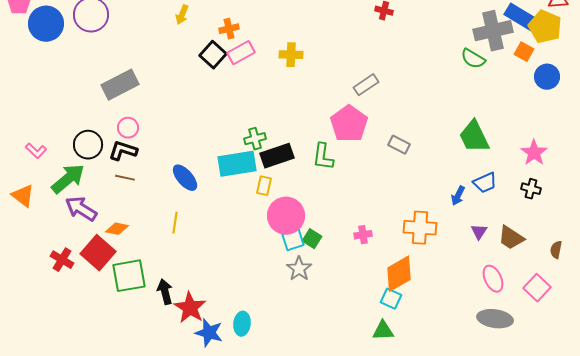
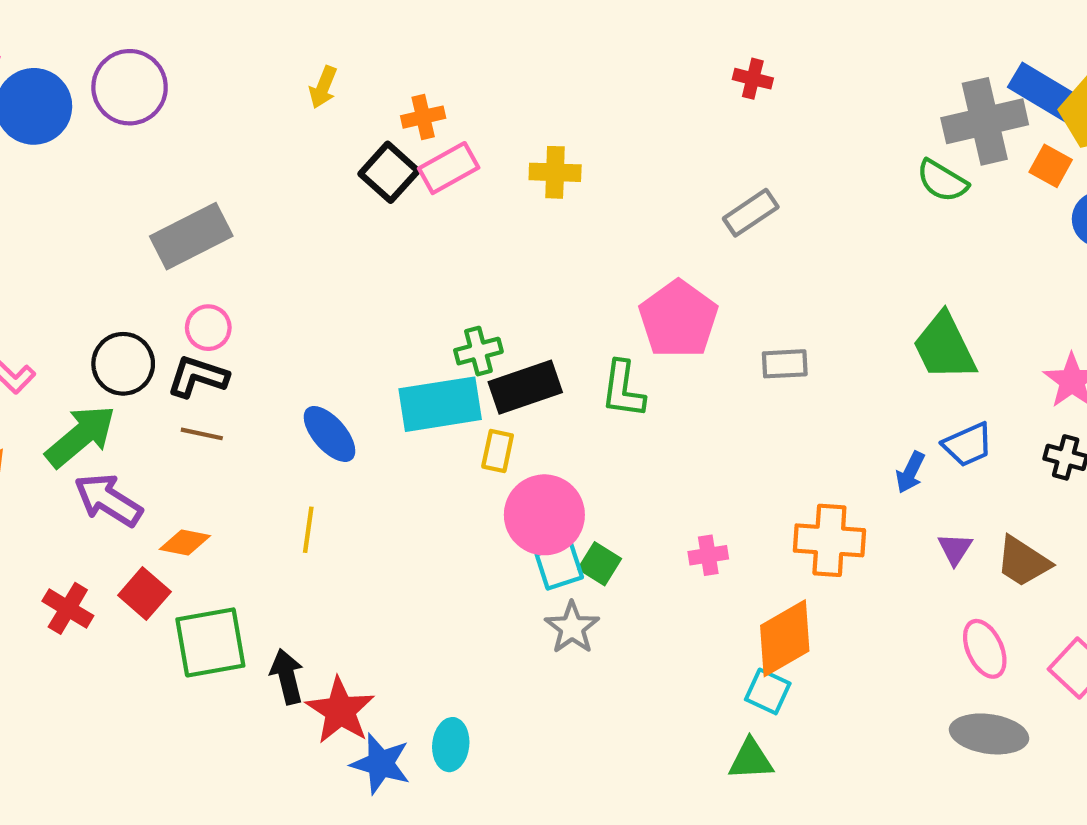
gray rectangle: (366, 85) -> (751, 213), moved
gray rectangle: (399, 145) -> (785, 364), turned -30
red square: (98, 253) -> (144, 594), size x0.7

